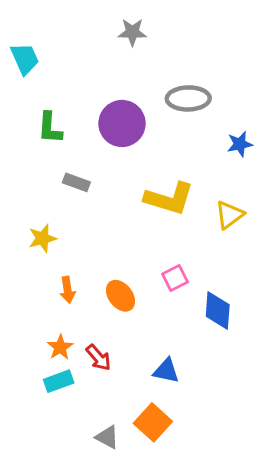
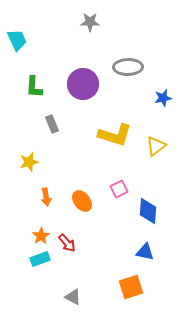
gray rectangle: (76, 182) -> (52, 124), turned 48
blue triangle: (166, 371) -> (145, 252), moved
orange square: (153, 422) -> (131, 287), moved, turned 30

